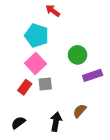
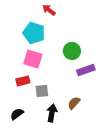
pink square: (36, 64) -> (33, 59), turned -30
gray square: (45, 84) -> (42, 91), moved
red rectangle: (25, 87) -> (23, 81), turned 40

